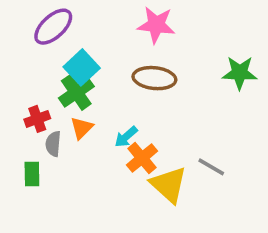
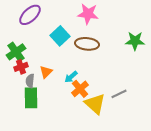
cyan square: (82, 67) -> (60, 36), moved
green cross: (76, 92) -> (16, 52), moved
gray line: (211, 167) -> (119, 94), turned -56
green rectangle: (32, 174) -> (31, 98), moved, size x1.5

